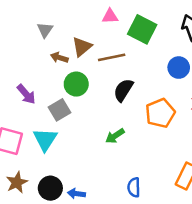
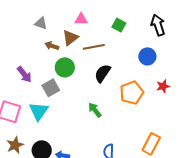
pink triangle: (110, 16) -> (81, 19), moved
green square: (142, 29) -> (119, 25), size x0.6
gray triangle: (45, 30) -> (41, 23), turned -48
green arrow: (115, 136) -> (95, 110), turned 84

